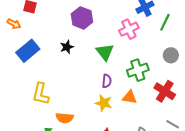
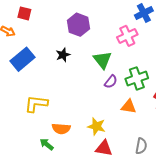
purple semicircle: (107, 81) -> (111, 82), moved, turned 32
yellow L-shape: (41, 94) -> (36, 104), turned 85
yellow star: (104, 103) -> (96, 126), moved

